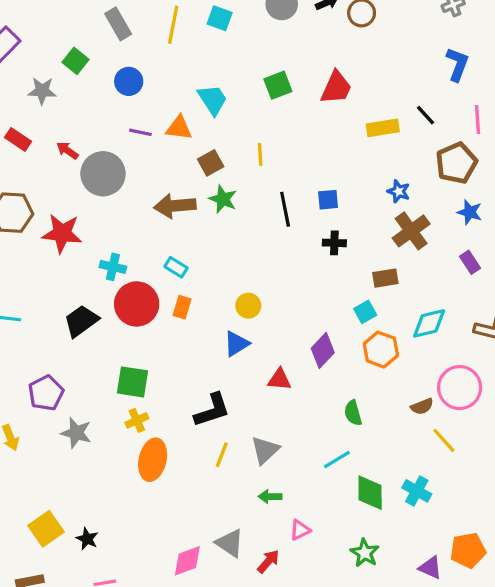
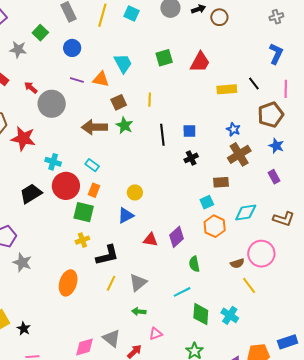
black cross: (334, 243) -> (191, 158), turned -32
purple diamond: (323, 350) -> (176, 237), moved
green square: (132, 382) -> (84, 212), moved
yellow cross: (137, 420) -> (82, 240), moved

